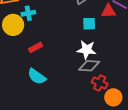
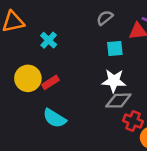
cyan cross: (28, 13) -> (49, 40), moved, turned -32
yellow circle: (13, 25) -> (28, 78), moved

